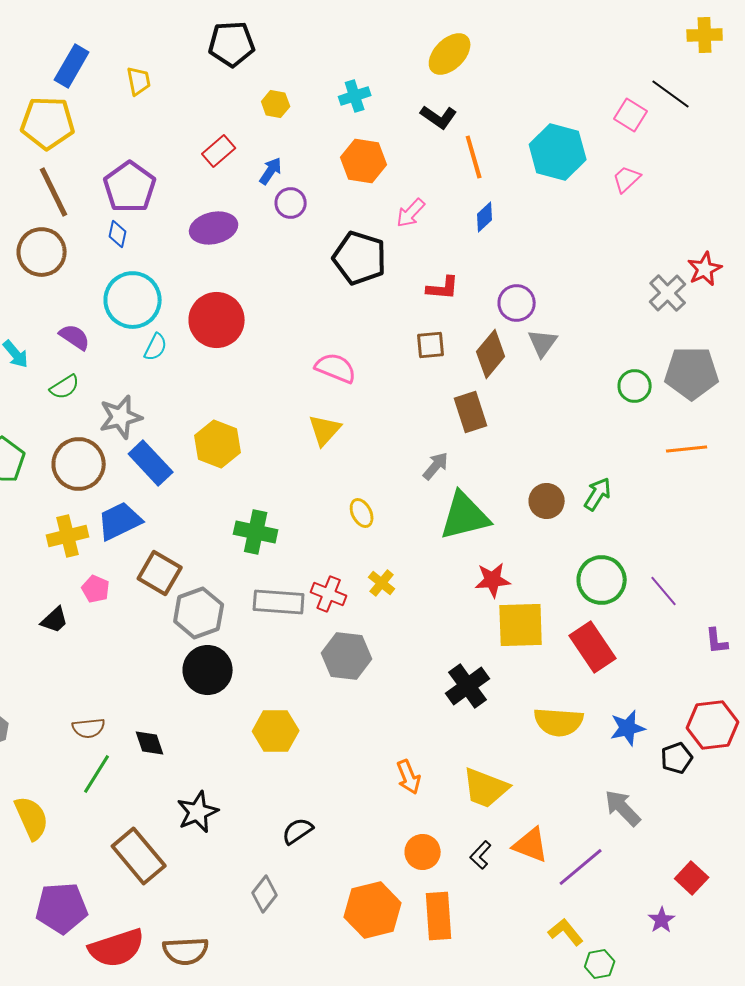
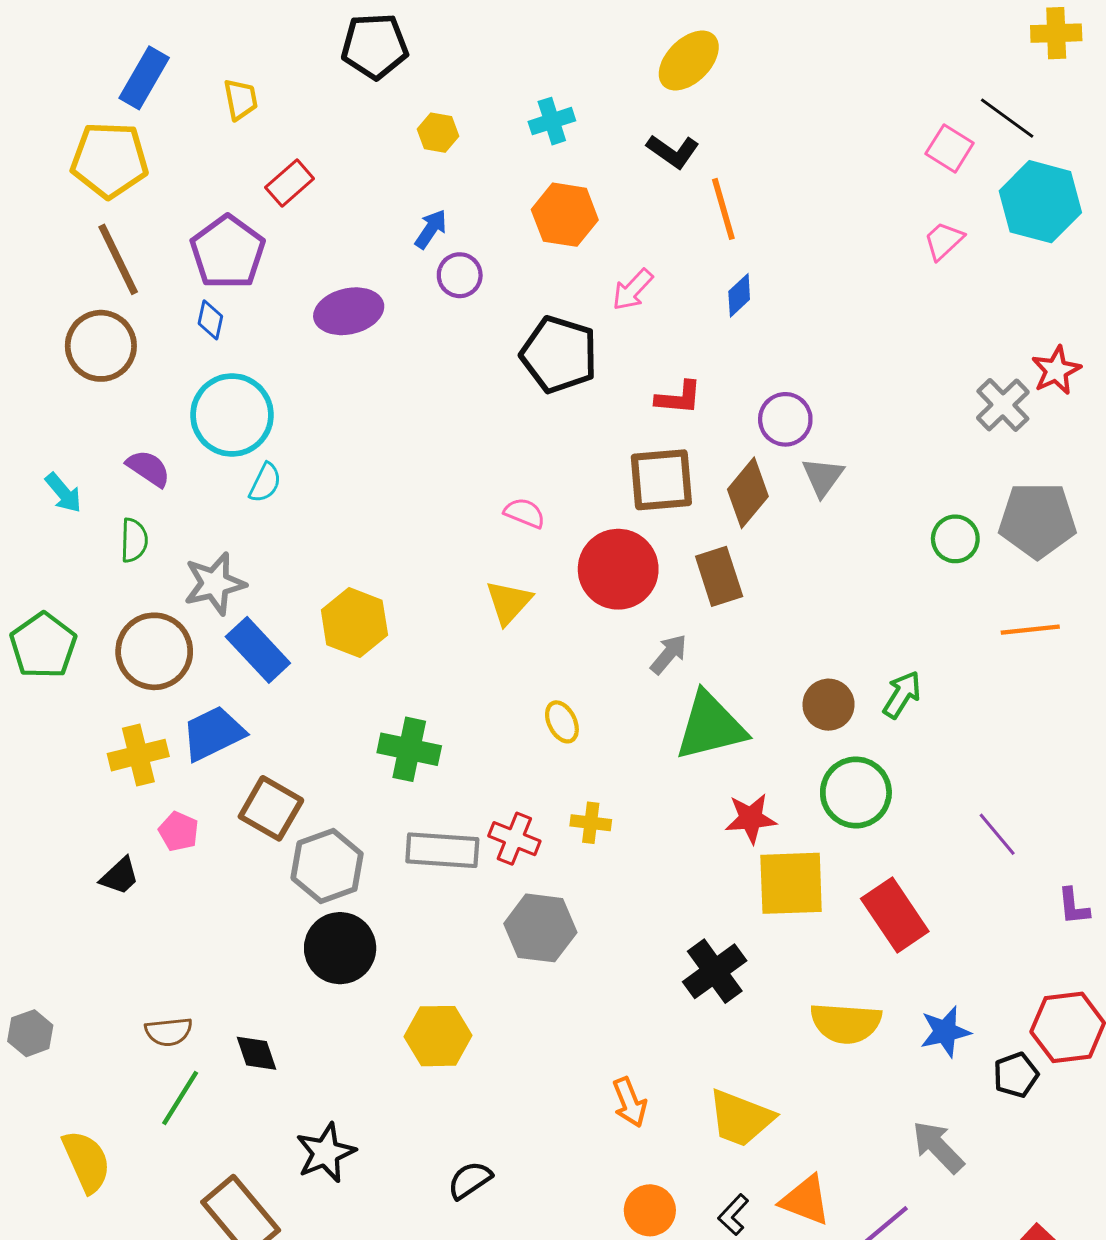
red rectangle: (219, 151) -> (290, 183), moved
cyan hexagon: (558, 152) -> (1040, 202), moved
red circle: (217, 320) -> (618, 569), moved
brown square: (431, 345) -> (661, 480), size x1.6
pink semicircle: (336, 368) -> (524, 513), size x0.7
green semicircle: (65, 387) -> (134, 540), turned -56
green circle: (602, 580) -> (856, 793), moved
yellow cross: (382, 583) -> (591, 823), turned -32

